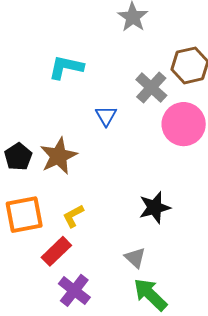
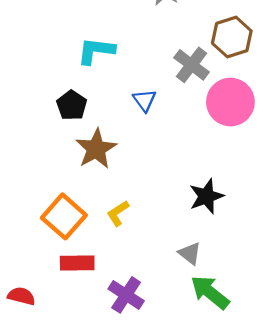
black pentagon: (18, 157) -> (72, 105), moved
orange square: (24, 215) -> (64, 216), turned -33
red rectangle: (56, 251) -> (77, 263), moved, turned 48

